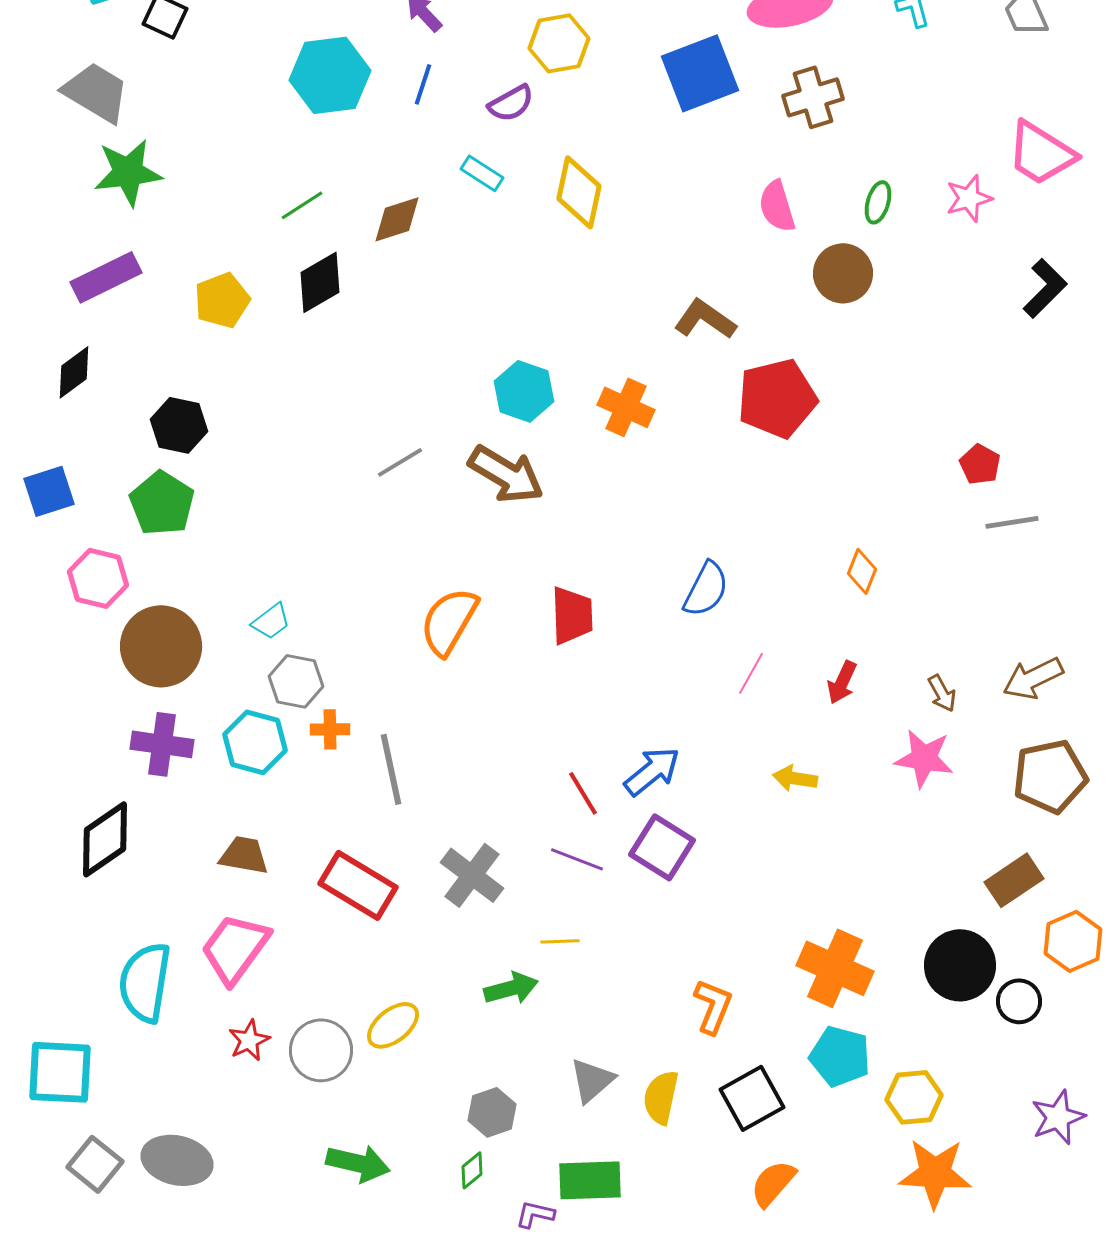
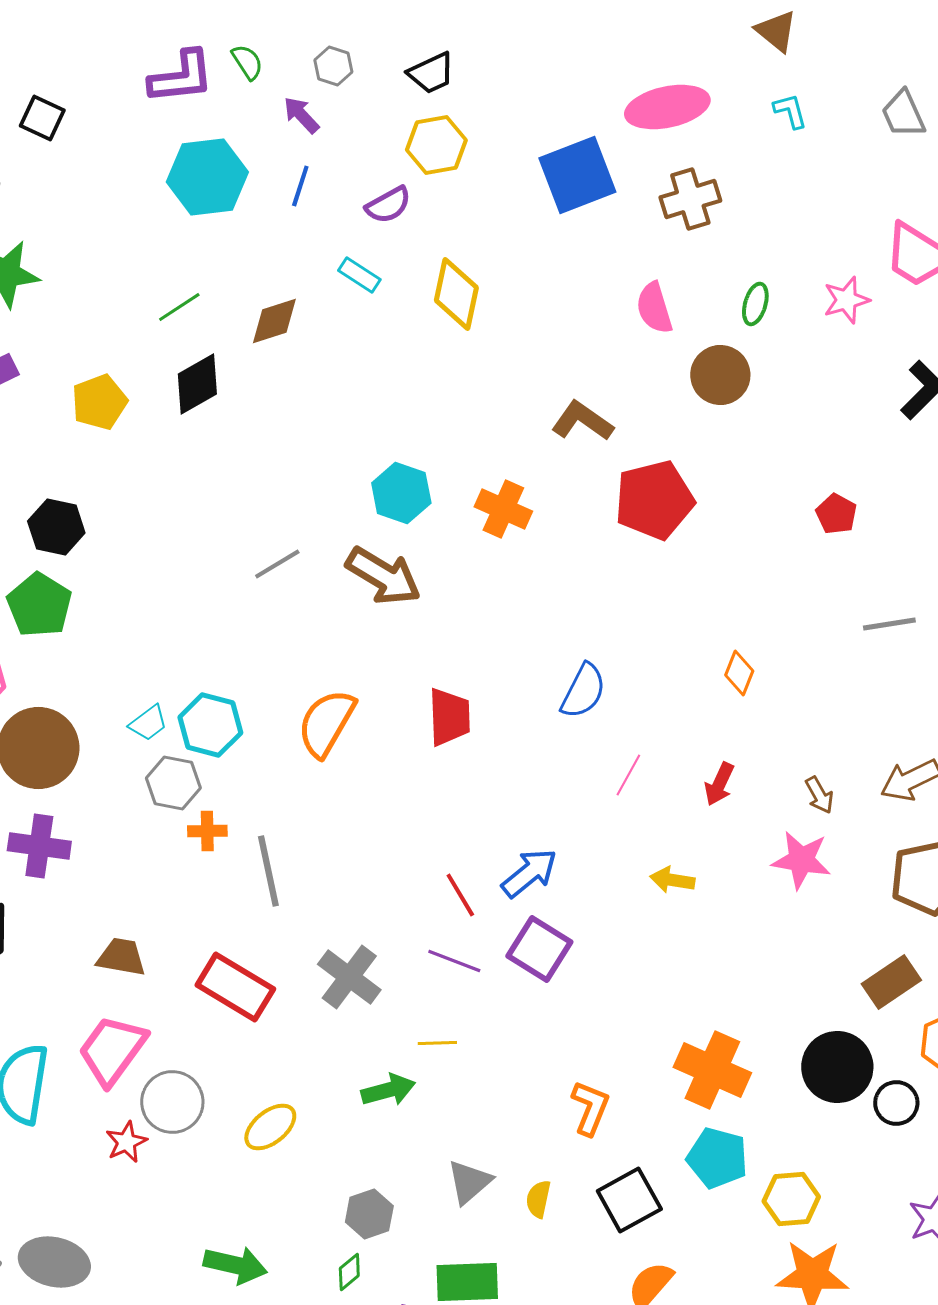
red pentagon: (980, 464) -> (836, 514), moved
cyan hexagon: (255, 742) -> (210, 725), moved
gray circle: (321, 1050) -> (172, 1102), moved
yellow semicircle: (661, 1097) -> (538, 1199), size x0.7

